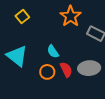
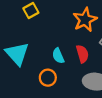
red semicircle: (66, 70) -> (82, 54), moved

